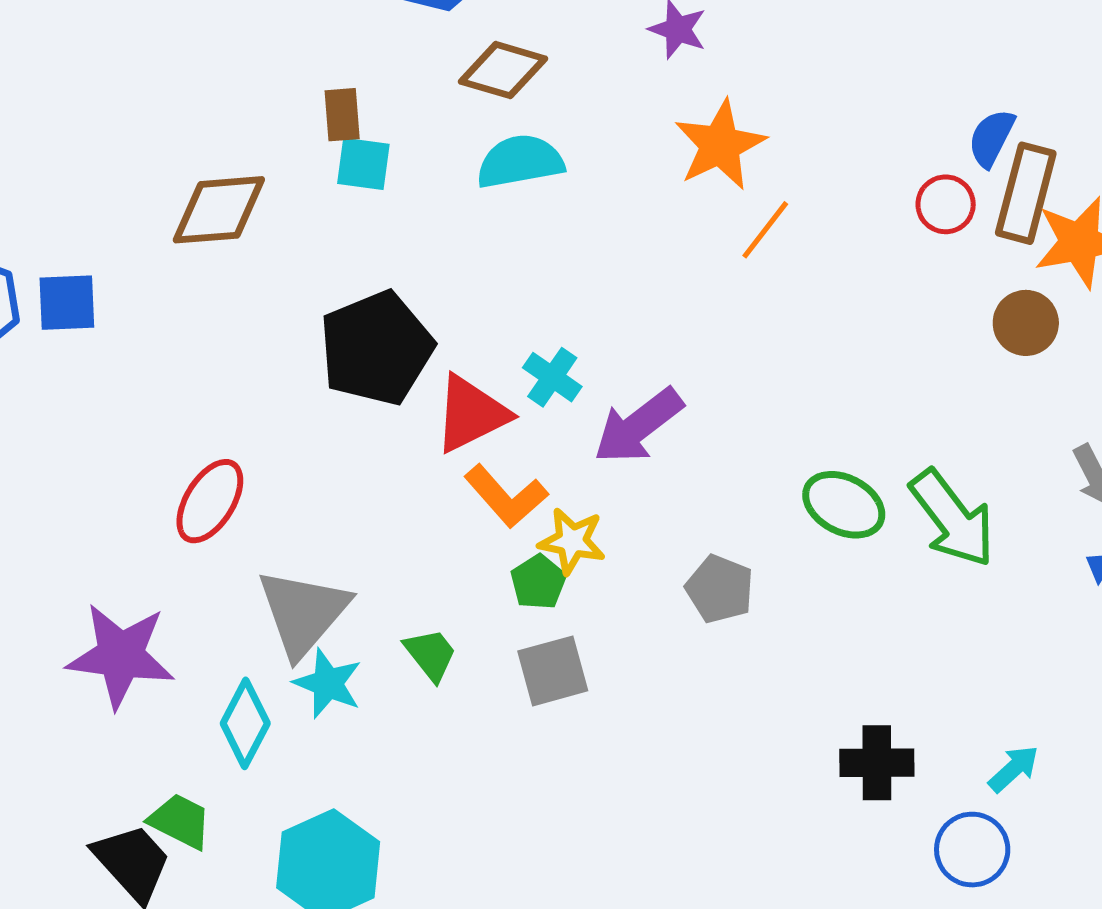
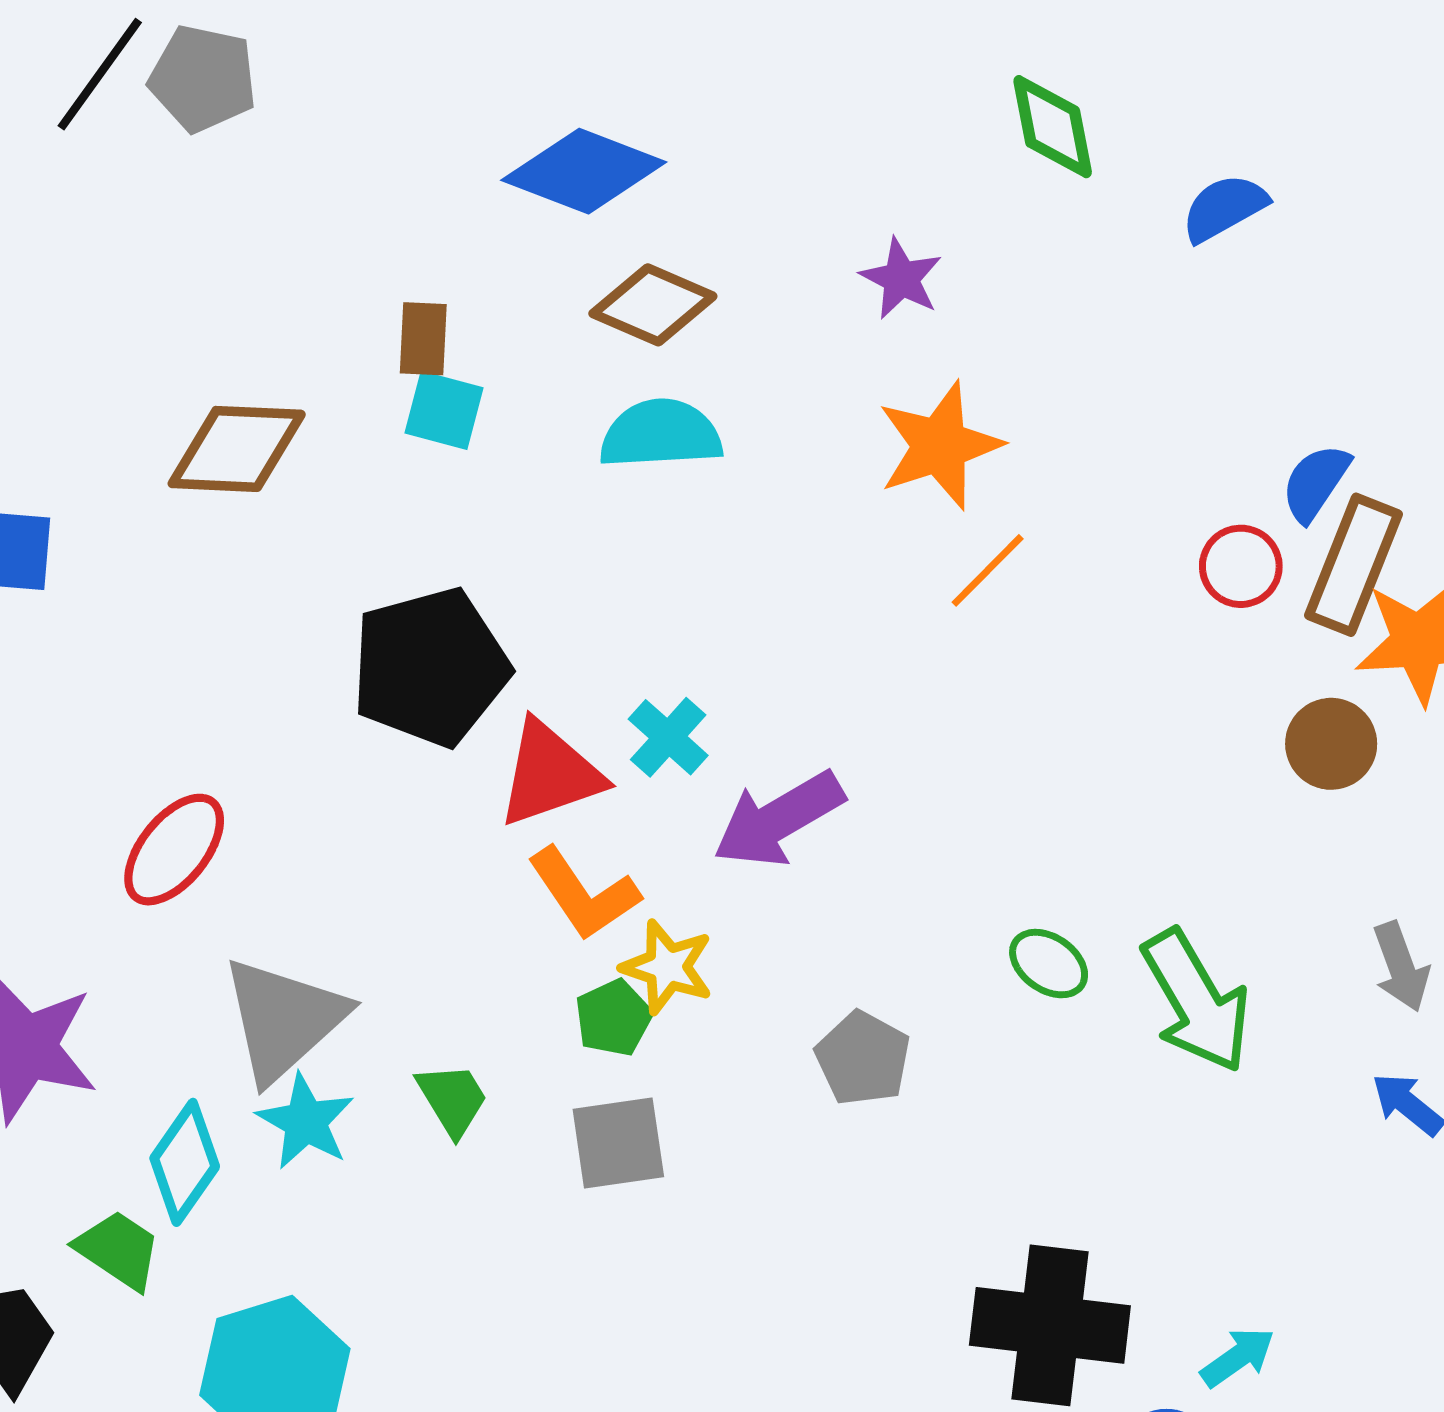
green ellipse: (844, 505) -> (1049, 964), size x0.7
black cross: (877, 763) -> (1050, 1325), size x1.5
green trapezoid: (180, 821) -> (118, 1250), moved

